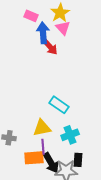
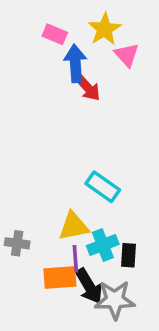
pink triangle: (63, 28) -> (127, 55), moved
cyan cross: (70, 135) -> (103, 245), moved
black rectangle: (78, 160) -> (128, 255), moved

